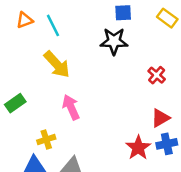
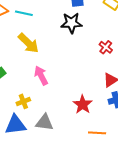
cyan line: (53, 25) -> (24, 13), turned -48
red star: (138, 148) -> (83, 104), moved

